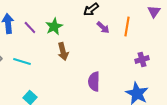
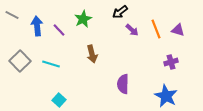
purple triangle: (154, 12) -> (178, 30), moved, turned -48
green star: (54, 27) -> (83, 19), moved
orange line: (127, 27) -> (156, 29), turned -30

